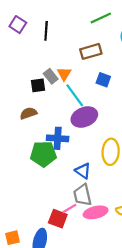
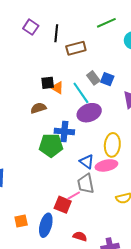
brown rectangle: (91, 51) -> (76, 48), moved
orange triangle: (64, 74) -> (57, 88), moved, turned -32
gray rectangle: (51, 76) -> (93, 78), moved
pink ellipse: (96, 212) -> (106, 165), moved

